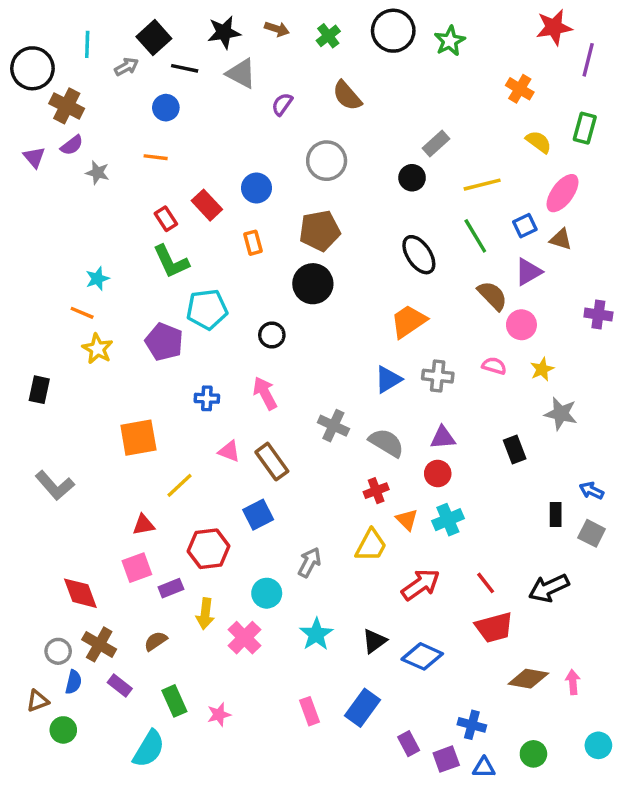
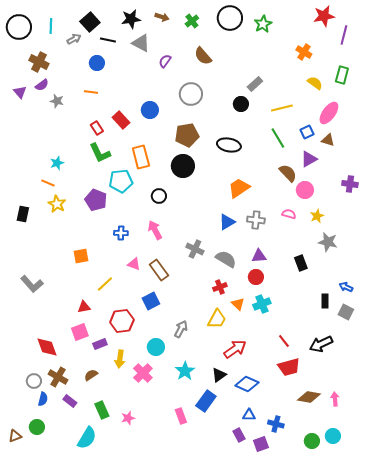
black circle: (32, 68) -> (19, 27), moved
orange rectangle: (253, 243) -> (141, 157), moved, size x1.6
black ellipse: (419, 255) -> (229, 145), moved, turned -45
black rectangle: (39, 390) -> (23, 214), moved
orange square: (138, 438) -> (81, 256), size x0.7
red arrow: (421, 585) -> (235, 349), moved
brown triangle: (38, 701) -> (15, 436), moved
blue rectangle: (362, 708) -> (206, 401), moved
cyan circle: (598, 745) -> (333, 436), moved
blue triangle: (484, 768) -> (249, 415), moved

